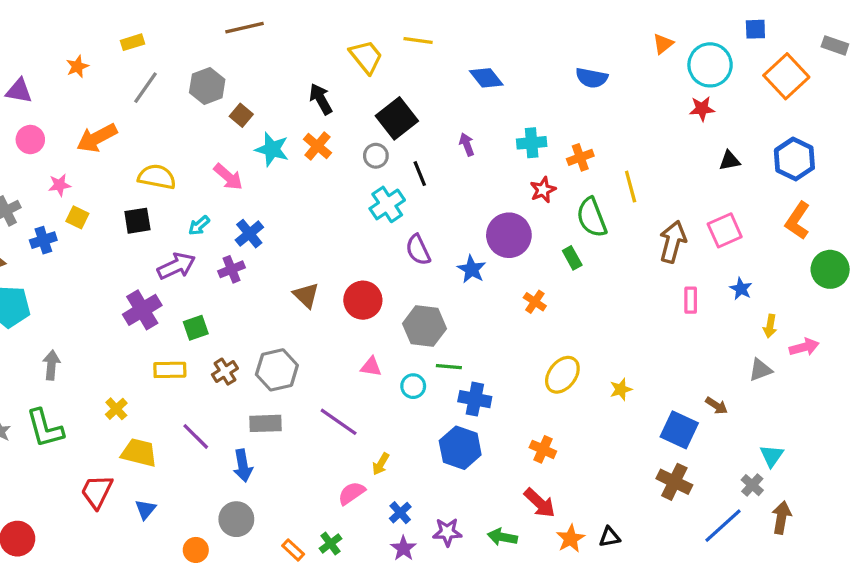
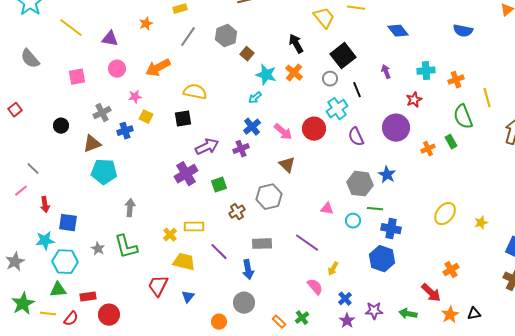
pink arrow: (228, 177) -> (283, 132), moved
red star: (543, 190) -> (414, 100), moved
cyan arrow: (199, 226) -> (255, 98), moved
purple circle: (509, 235) -> (396, 128), moved
blue star: (472, 269) -> (387, 175), moved
red circle: (363, 300) -> (314, 129), moved
orange cross: (535, 302) -> (428, 149), moved, turned 32
yellow rectangle: (170, 370) -> (194, 227), moved
gray hexagon: (277, 370) -> (269, 197), moved
orange cross: (543, 449) -> (451, 270), moved, turned 35
pink semicircle: (352, 493) -> (315, 287), turned 84

